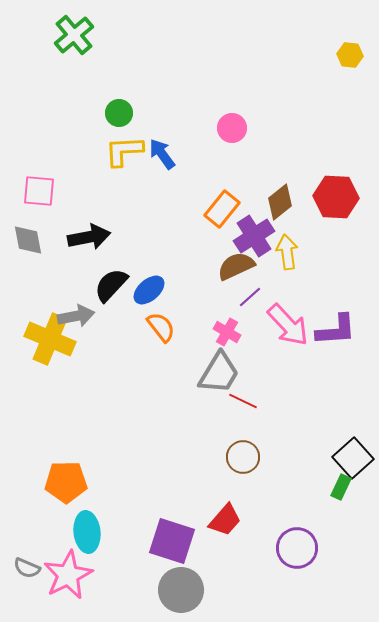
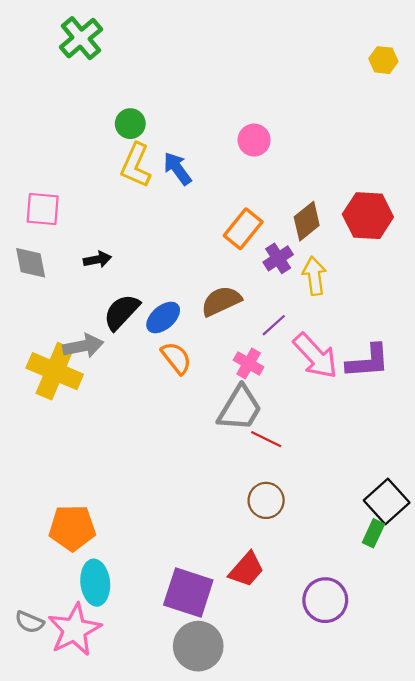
yellow L-shape: (124, 151) -> (136, 165), turned -63
purple cross: (254, 236) -> (278, 258), size x0.7
black arrow: (89, 237) -> (97, 259), size x0.6
brown semicircle: (236, 266) -> (221, 301), moved

